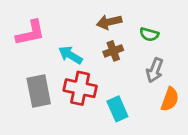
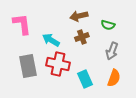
pink L-shape: (30, 33) -> (22, 24), turned -85
orange semicircle: (170, 99) -> (114, 78), moved

